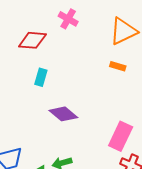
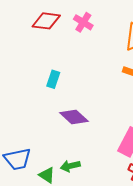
red diamond: (32, 40) -> (46, 21), moved

